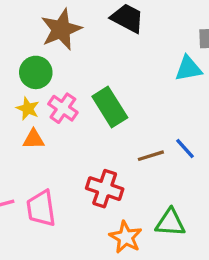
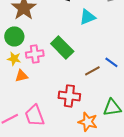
cyan triangle: (188, 69) -> (87, 17), moved
pink cross: (63, 108) -> (35, 54), turned -30

